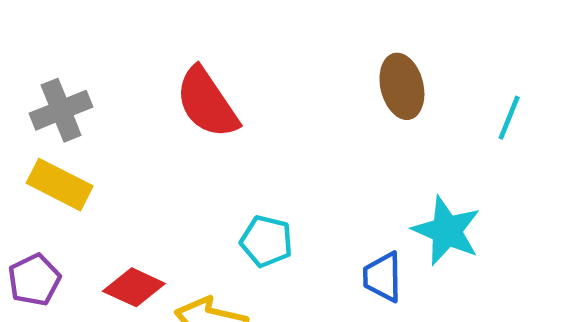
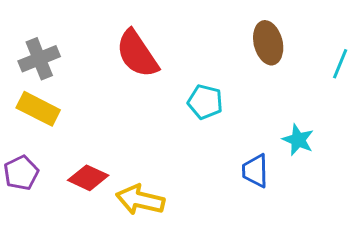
cyan star: (447, 231) -> (298, 140), size x0.7
cyan pentagon: (266, 241) -> (205, 102), moved

